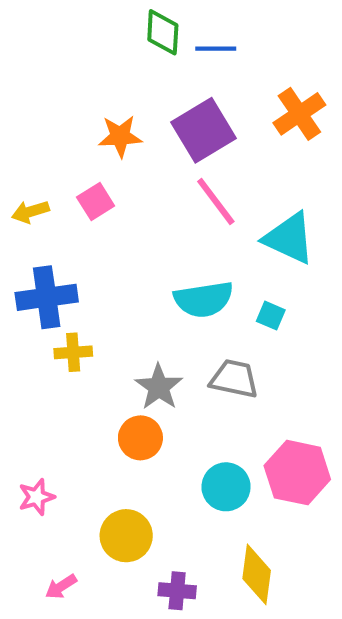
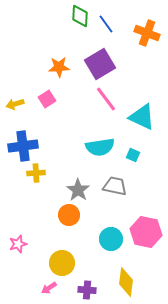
blue line: (216, 49) -> (106, 24), turned 54
orange cross: (299, 114) -> (147, 33), moved, turned -35
pink arrow: (61, 587) -> (49, 288), moved

